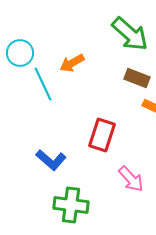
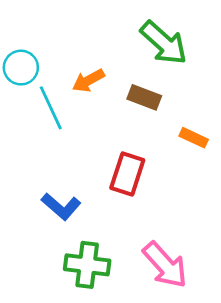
brown rectangle: (137, 78) -> (144, 97), moved
pink arrow: (131, 179) -> (165, 265), moved, size x1.4

